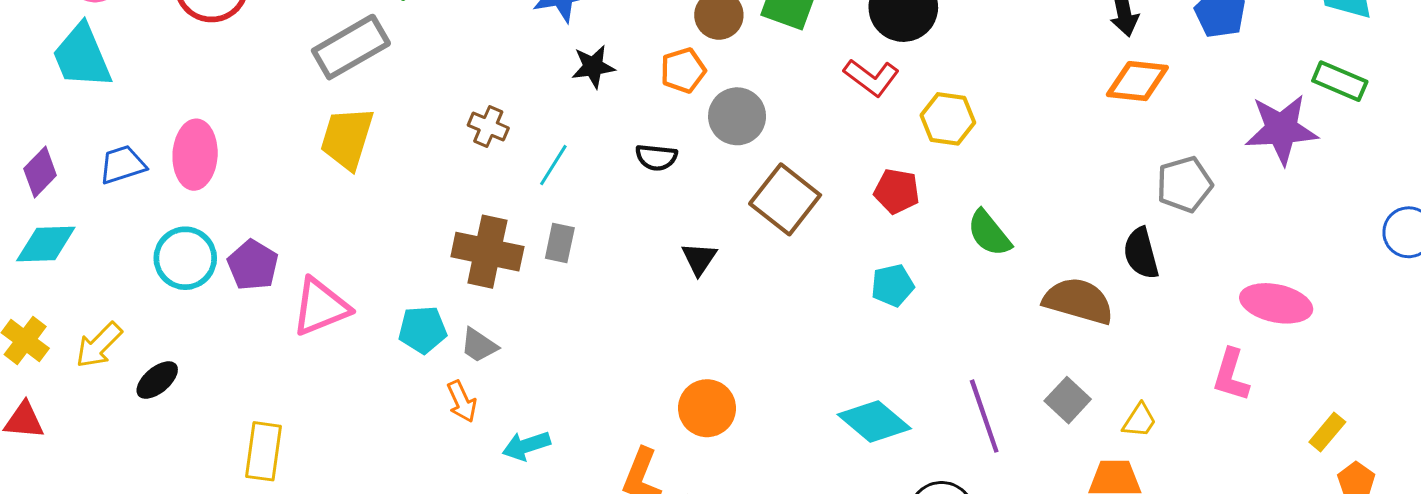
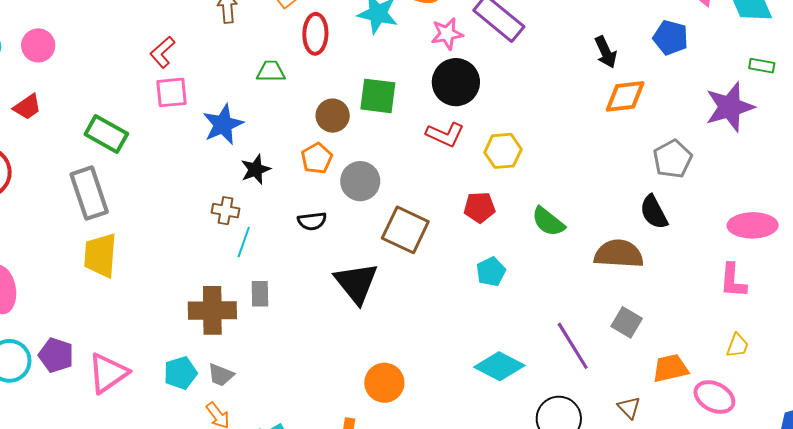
gray rectangle: (351, 47) -> (89, 193), turned -66
green rectangle: (1340, 81) -> (762, 66), size x0.7
brown cross: (488, 127) -> (226, 211), moved
black triangle: (699, 259) -> (356, 283), size x1.8
yellow trapezoid: (1139, 421) -> (737, 345), moved

